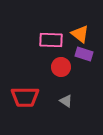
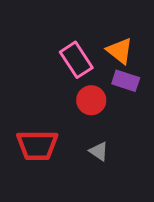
pink rectangle: (51, 40) -> (76, 60), turned 55

